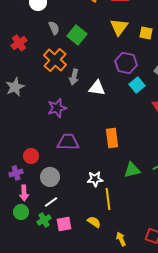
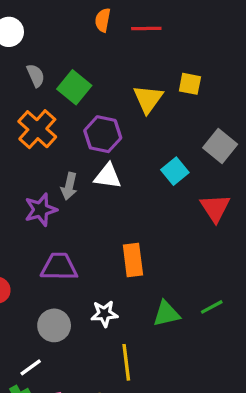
yellow triangle: (119, 27) -> (148, 99), moved
purple hexagon: (126, 63) -> (103, 134), moved
gray arrow: (74, 77) -> (69, 186), moved
gray circle: (50, 177) -> (54, 325), moved
white star: (95, 179) -> (104, 314), moved

